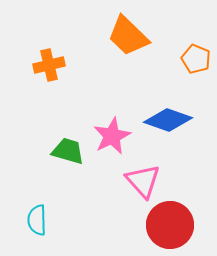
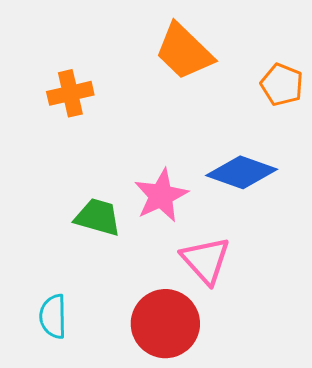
red circle: (170, 225) -> (165, 324), moved

